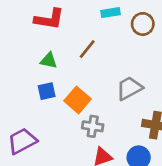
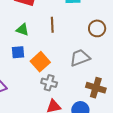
brown circle: (143, 24) -> (97, 28), moved
brown line: (87, 49) -> (52, 25), turned -49

